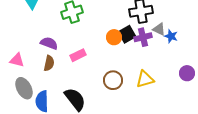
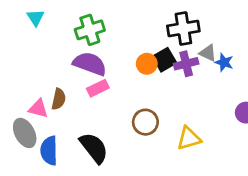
purple semicircle: (49, 43) -> (90, 64), moved, size x1.4
pink triangle: (17, 60) -> (38, 109), moved
yellow triangle: (145, 79) -> (189, 138), moved

